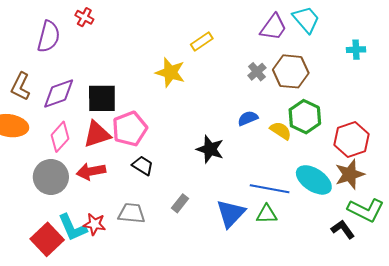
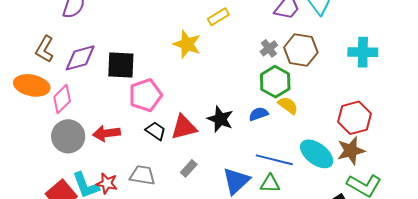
cyan cross: (356, 50) -> (363, 52), moved, size x1.6
green hexagon: (305, 117) -> (275, 82), moved
blue semicircle: (248, 118) -> (259, 114), moved
red triangle: (97, 134) -> (184, 127), moved
pink diamond: (60, 137) -> (62, 99), moved

